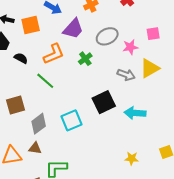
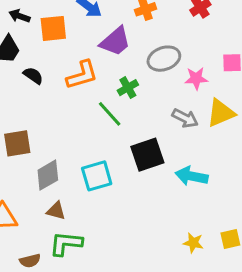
green line: (45, 81) -> (110, 114), moved
brown triangle: (35, 148) -> (56, 211), moved
yellow star: (132, 159) -> (193, 243), moved

